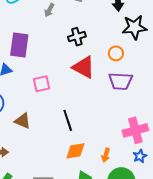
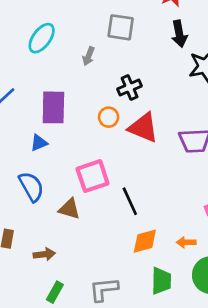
orange circle: (116, 53) -> (109, 117), moved
pink square: (42, 84) -> (93, 176), moved, size x1.4
orange arrow: (106, 155) -> (186, 242), turned 80

